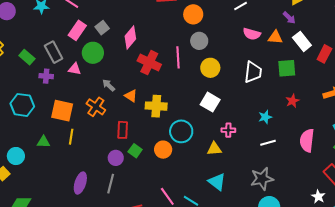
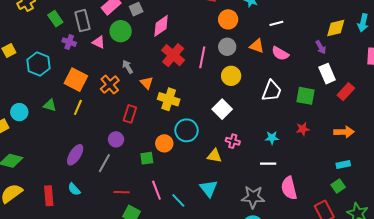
orange triangle: (275, 37) -> (257, 46), moved
pink semicircle: (307, 140) -> (289, 188), moved, turned -35
green square: (135, 151) -> (147, 158), moved, turned 32

